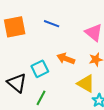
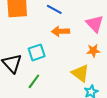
orange arrow: (66, 59) -> (61, 31), moved, turned -30

